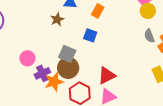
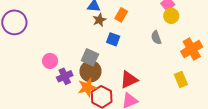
brown star: (57, 19) -> (99, 20), moved
gray semicircle: (149, 36) -> (156, 37), moved
orange star: (54, 82) -> (87, 87), moved

